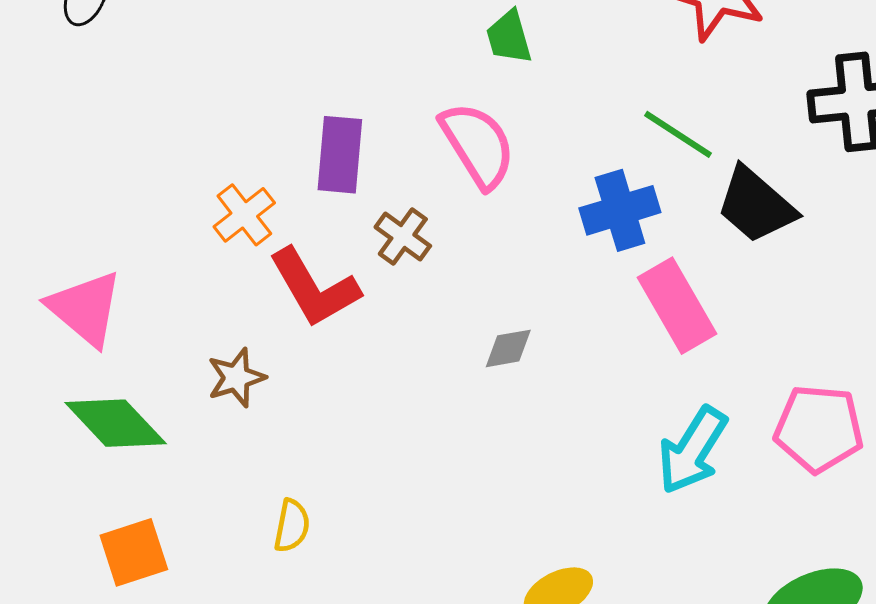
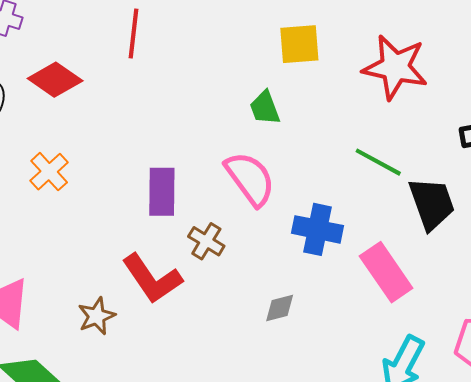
black trapezoid: (756, 205) -> (432, 204), turned -146
blue cross: (620, 210) -> (317, 229), moved, turned 33
orange cross: (244, 215) -> (49, 172), moved
brown star: (236, 378) -> (97, 316), moved

